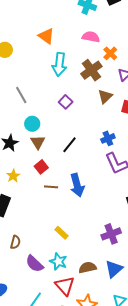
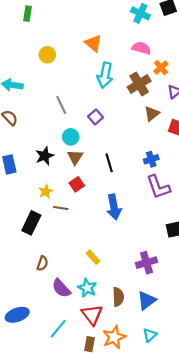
purple square: (66, 102) -> (96, 117), moved
black line: (69, 145) -> (109, 163), turned -60
brown line: (51, 187) -> (61, 208), moved
brown semicircle: (88, 268) -> (118, 297), turned 96

